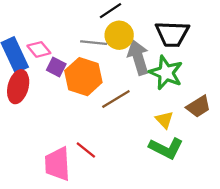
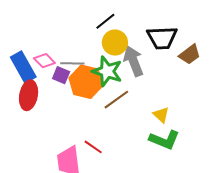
gray line: (94, 43) -> (72, 63), moved
green star: (166, 73) -> (107, 71), moved
brown trapezoid: (198, 106) -> (190, 54), moved

